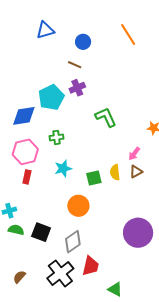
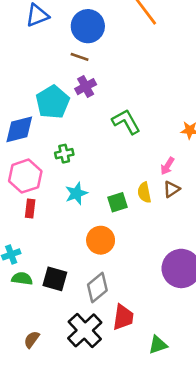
blue circle: (83, 42) -> (88, 26), size x1.6
green triangle: (115, 289) -> (158, 345), turned -42

